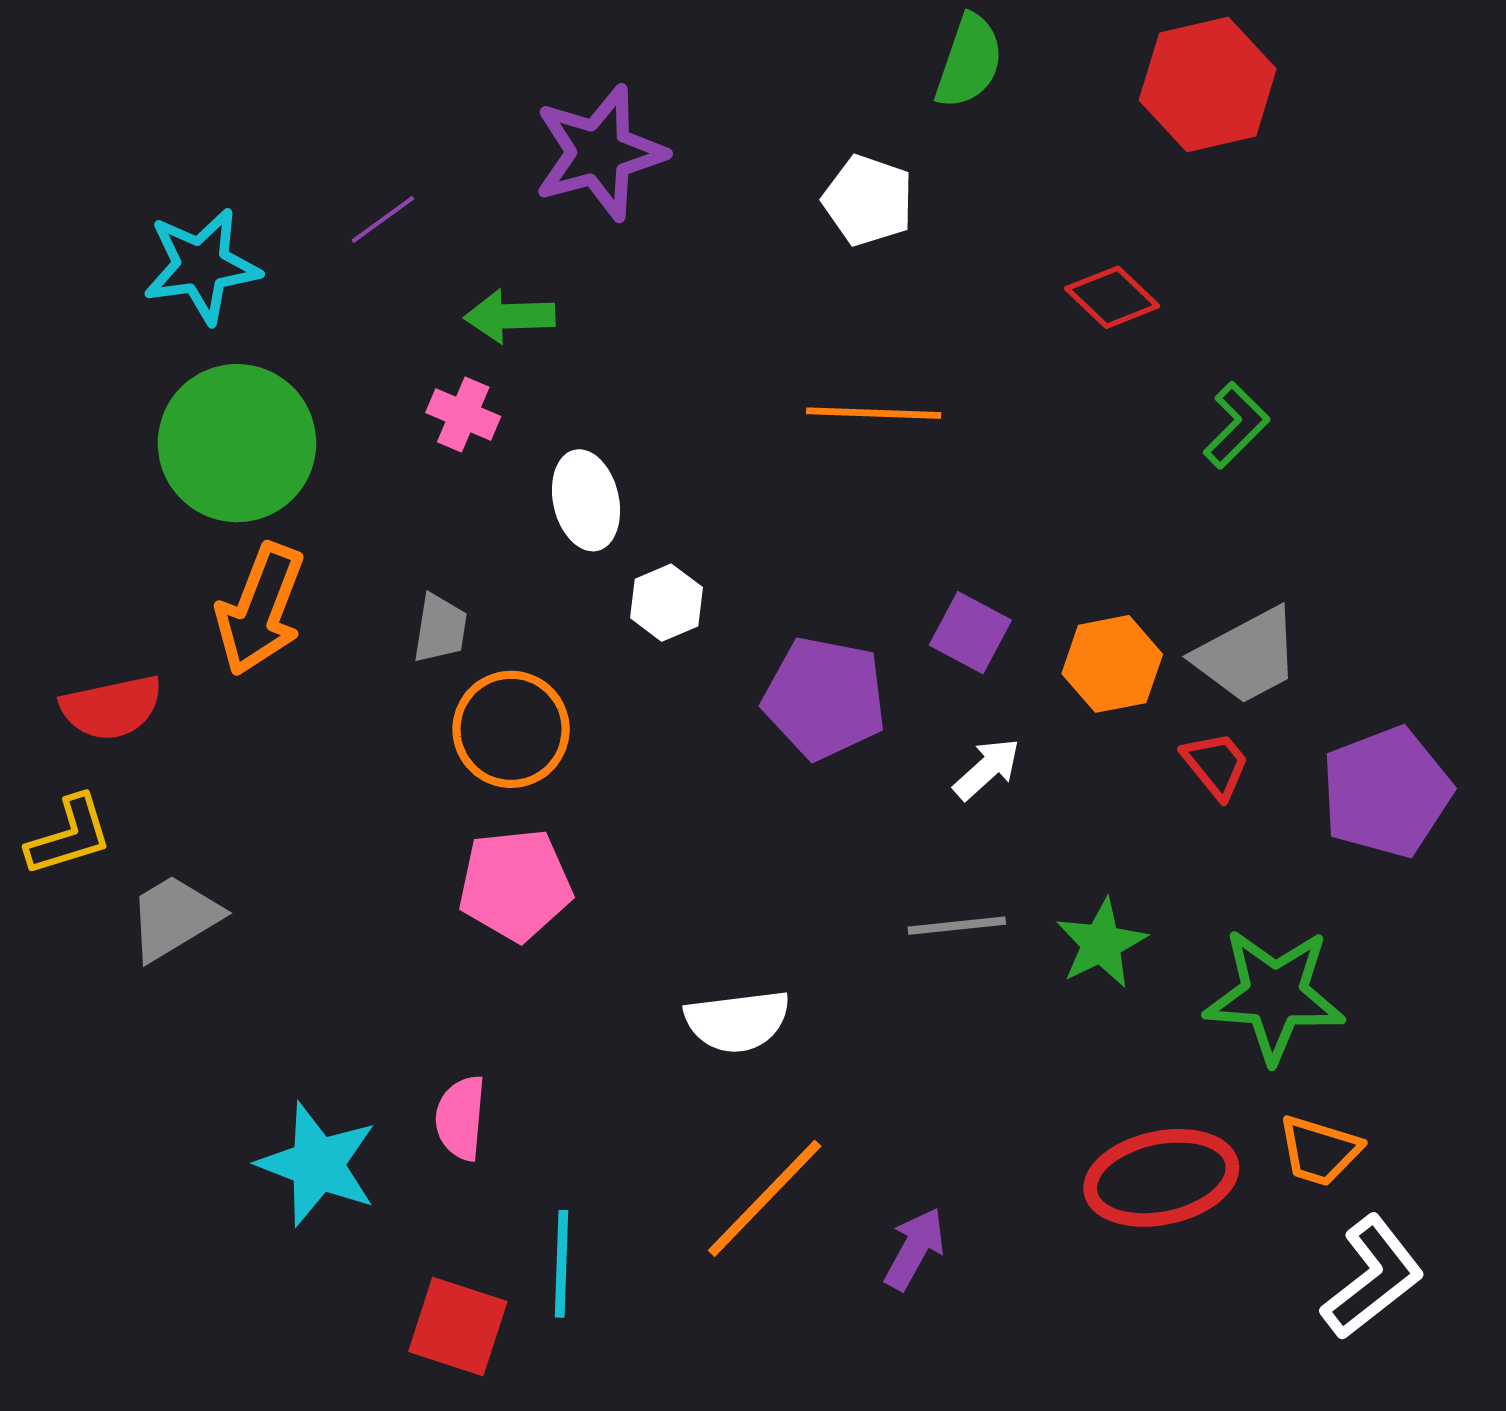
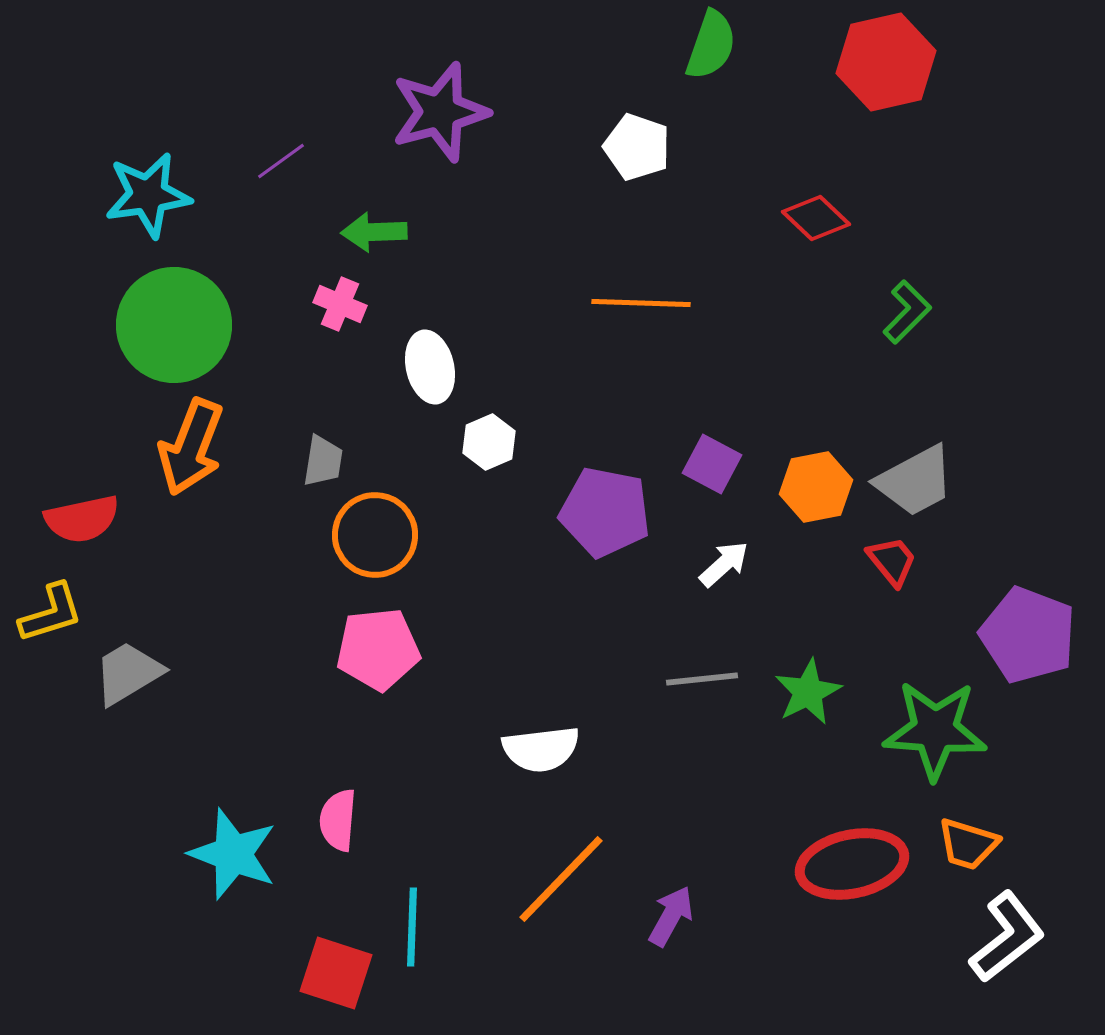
purple pentagon: (1386, 792) -> (1028, 635), moved, turned -30

